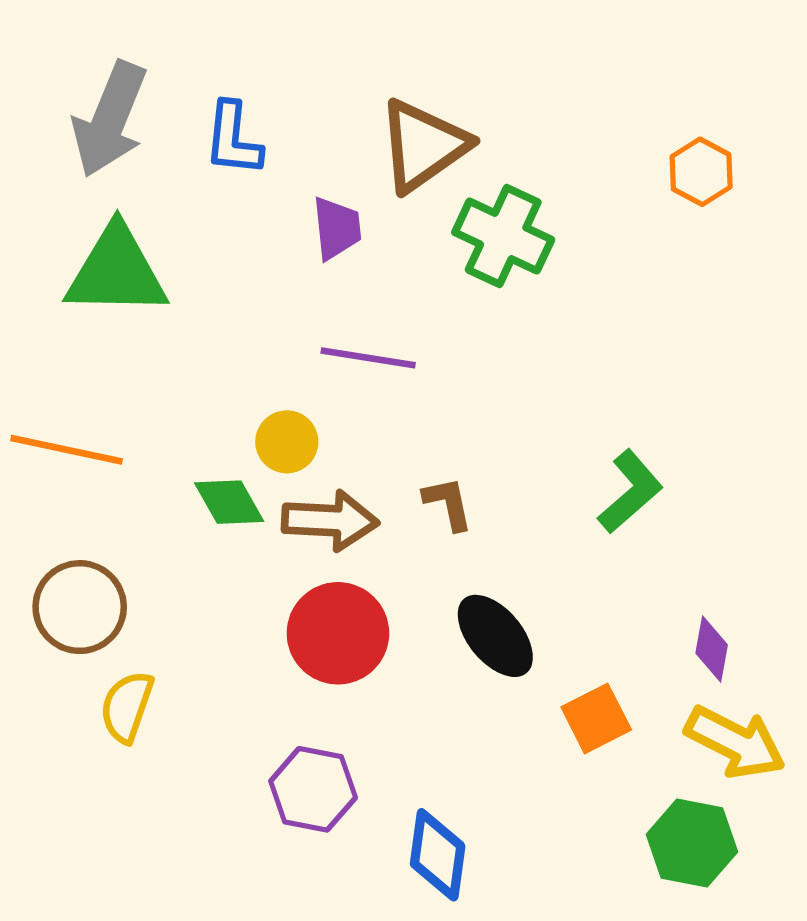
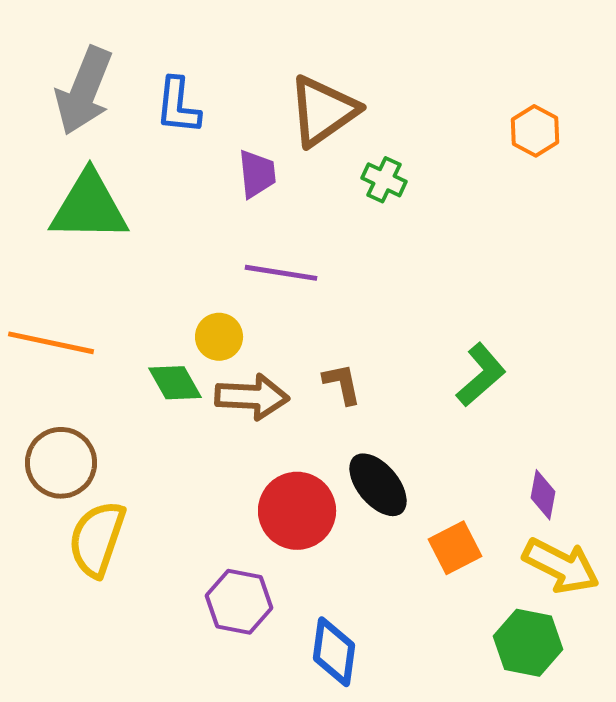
green cross: (503, 236) -> (384, 180), size x0.6
red circle: (338, 633) -> (297, 511), moved
yellow semicircle: (127, 707) -> (97, 539), size x1.4

